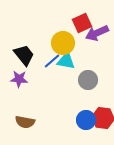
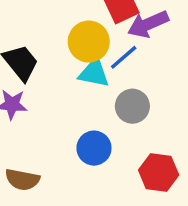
blue line: (52, 61) -> (124, 57), moved
blue circle: (86, 120) -> (94, 148), moved

